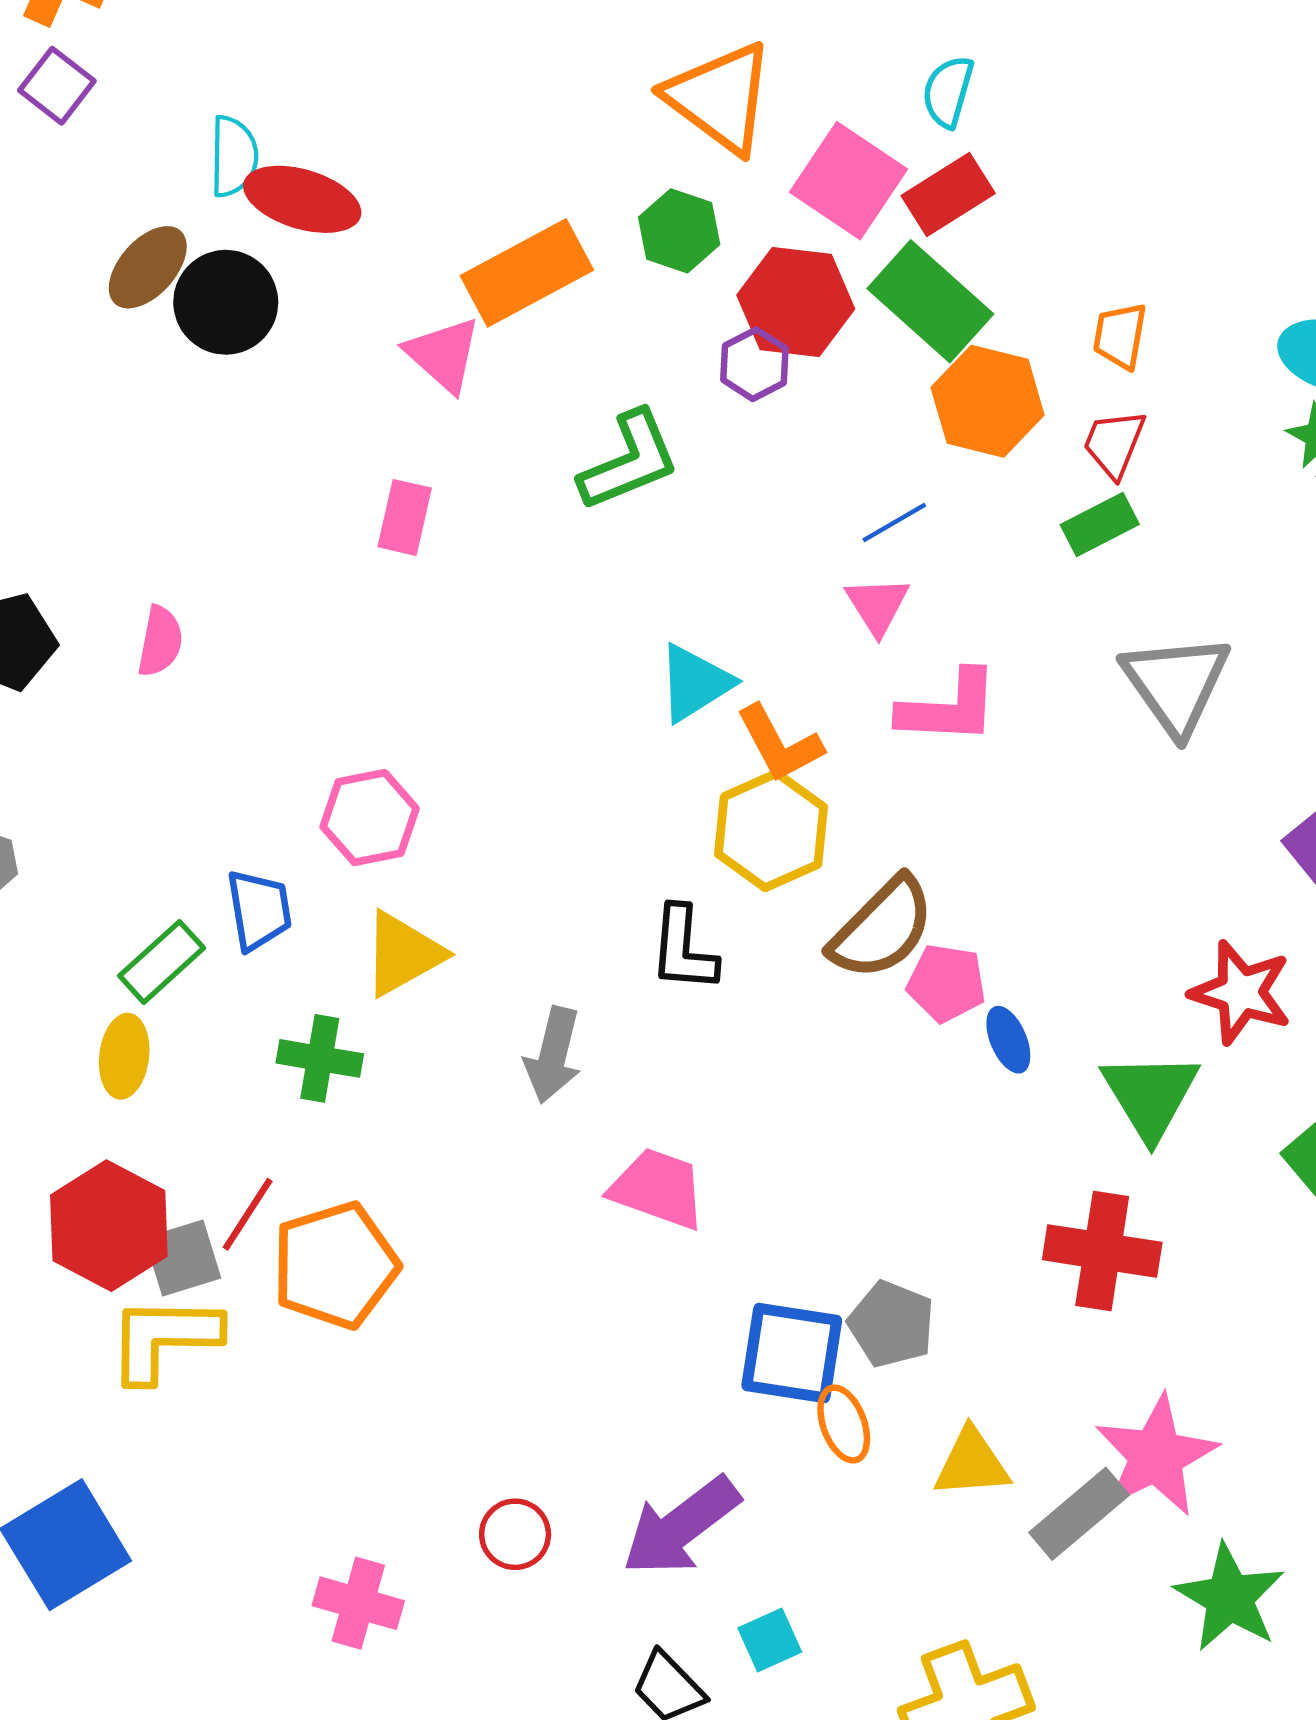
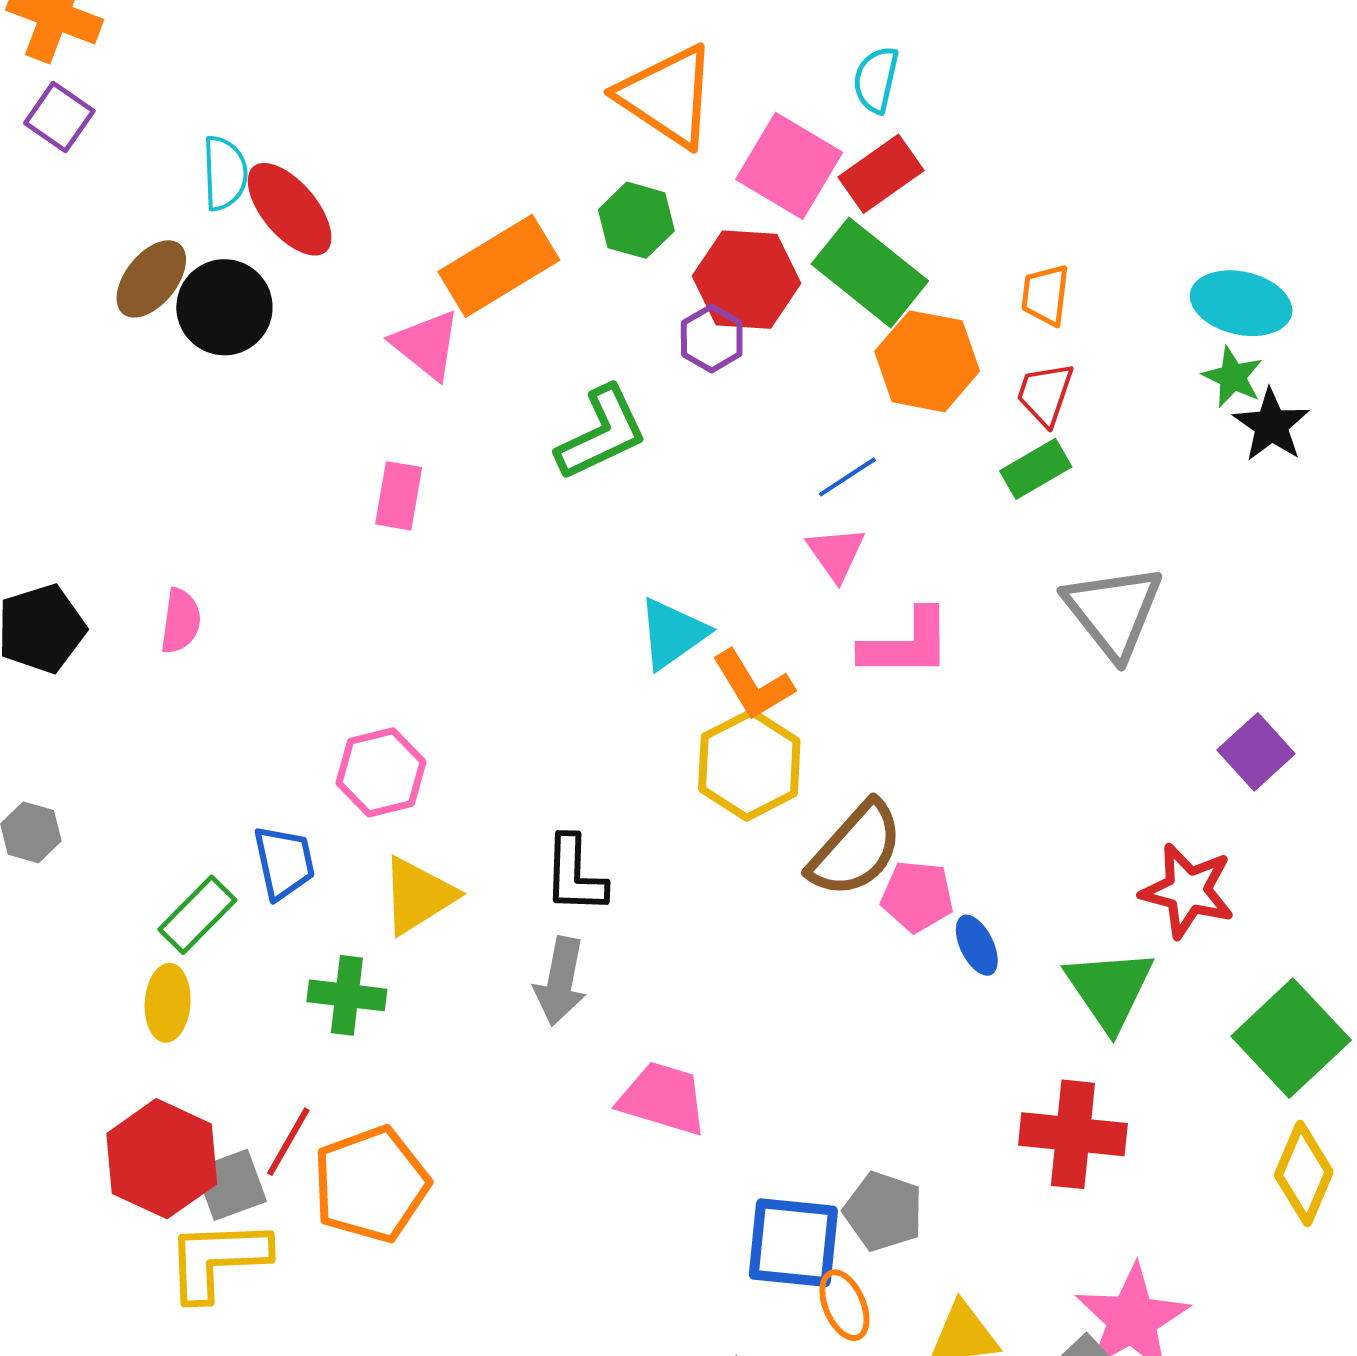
red ellipse: (302, 199) -> (290, 209), turned 36
black L-shape: (683, 949) -> (575, 875), moved

